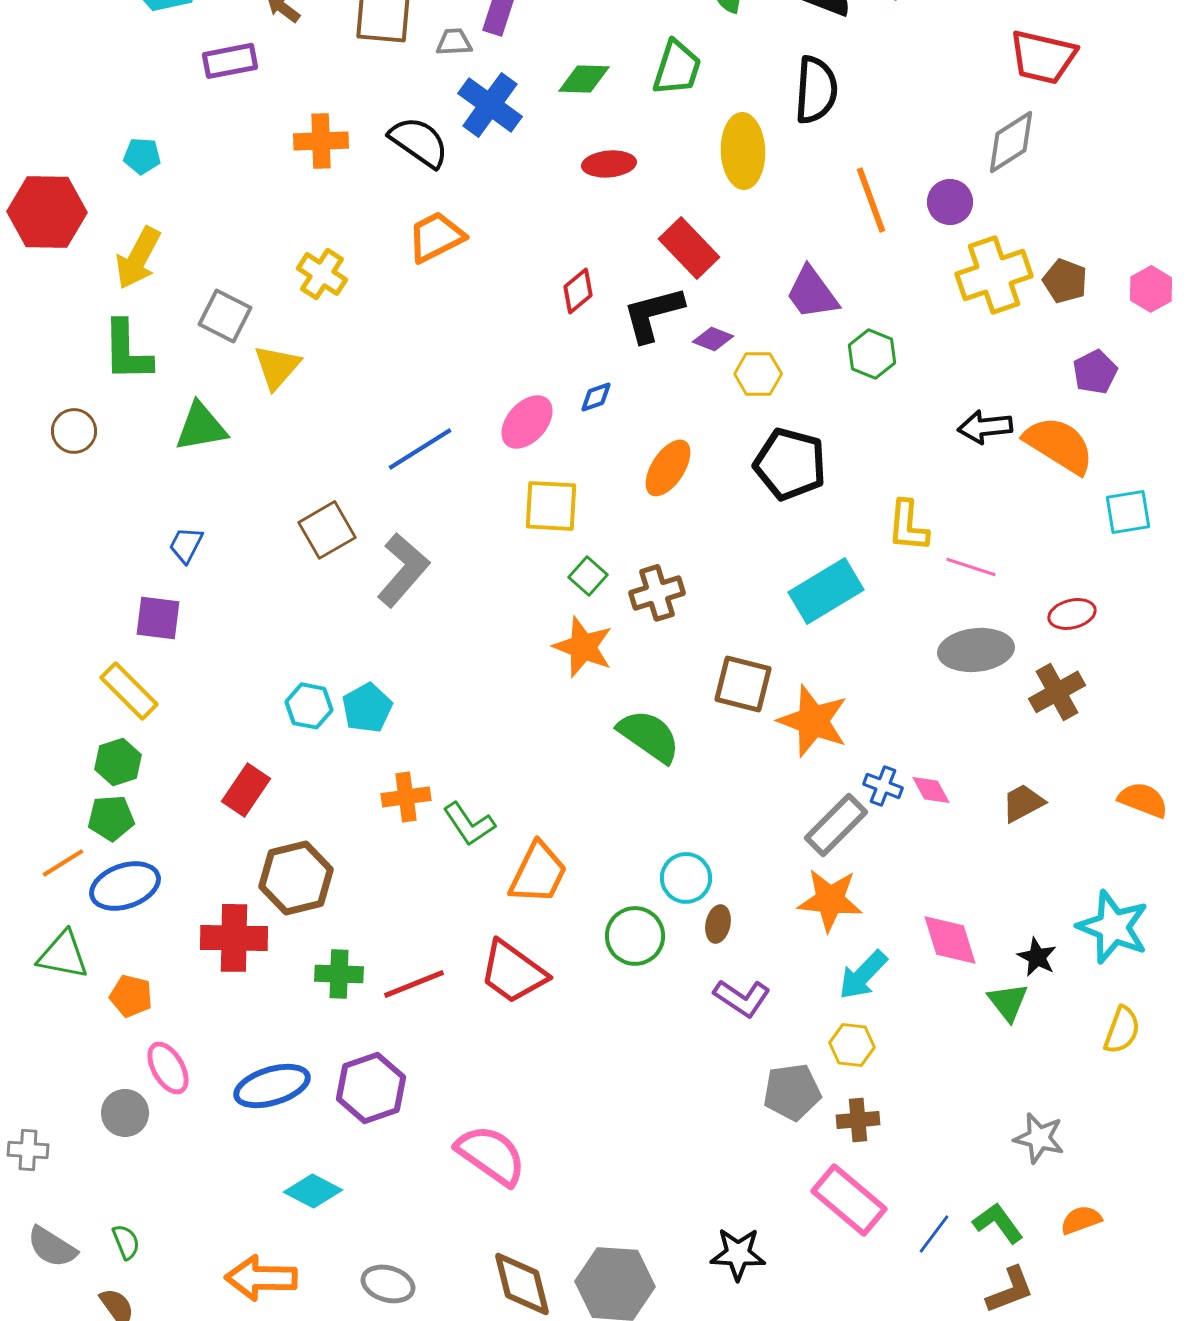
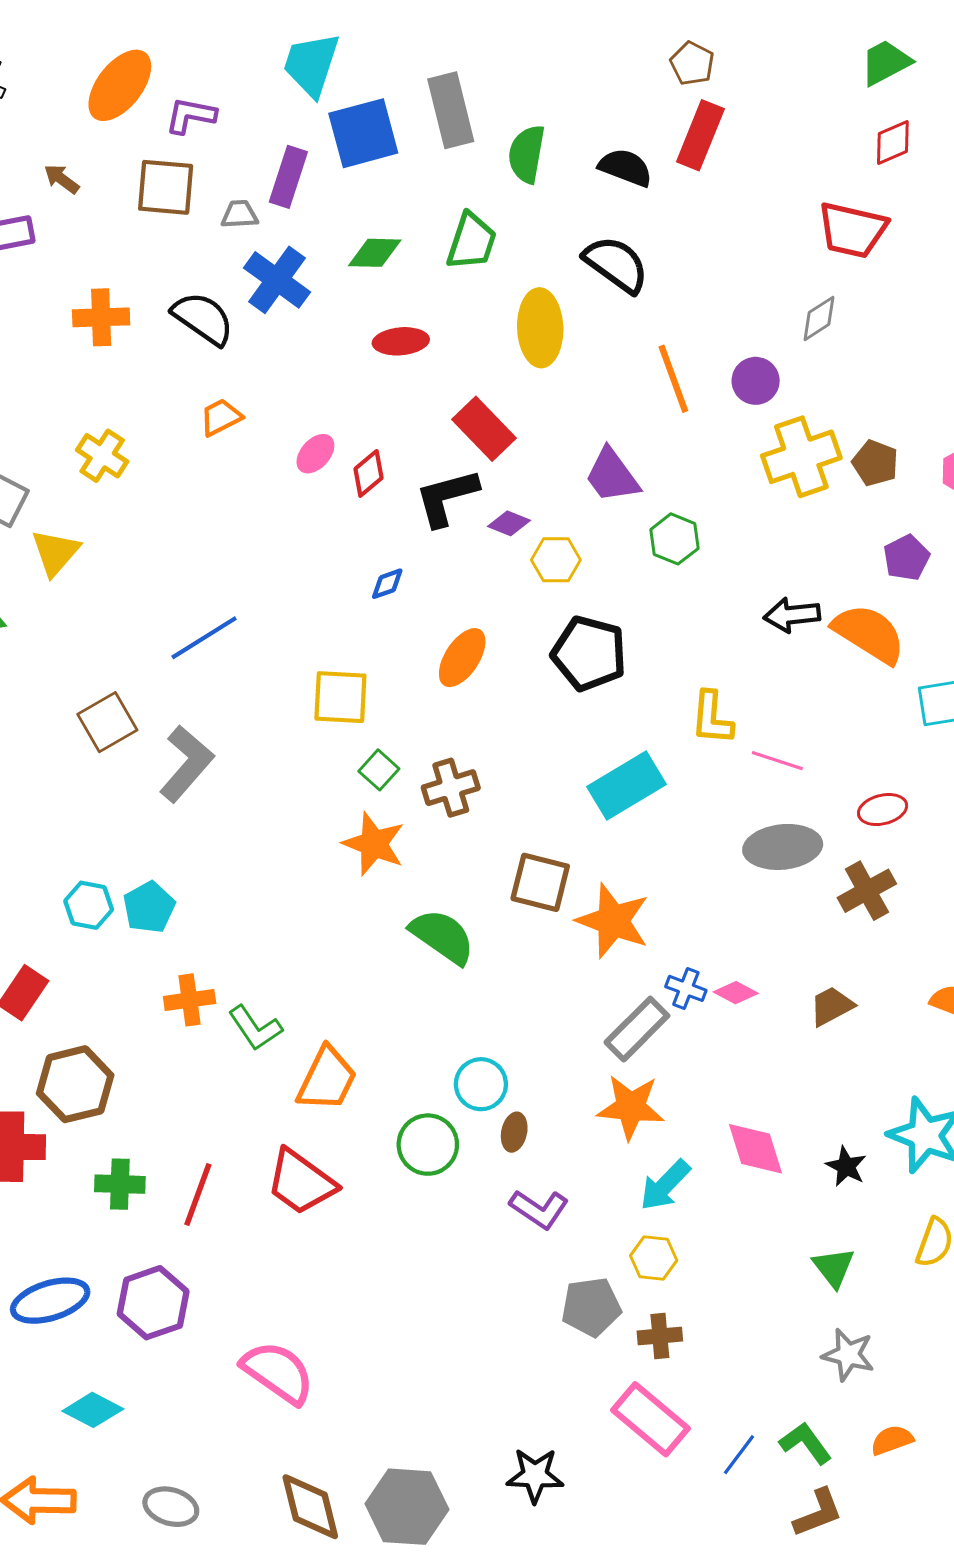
black semicircle: (816, 90) -> (616, 264), turned -58
gray diamond: (1011, 142) -> (819, 318), size x0.7
orange trapezoid: (436, 237) -> (221, 417), size x0.7
pink ellipse: (527, 422) -> (315, 454), moved, size x0.7
pink diamond: (931, 790) -> (736, 993), turned -33
red line: (414, 984) -> (198, 1194), turned -48
green triangle: (1008, 1002) -> (834, 1267), moved

